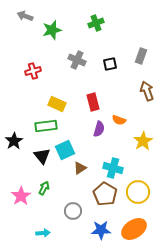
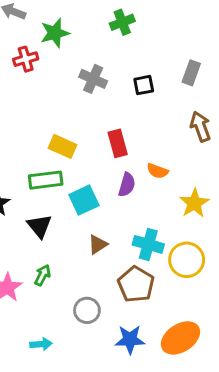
red cross: (33, 71) -> (26, 59), moved
cyan square: (65, 150) -> (84, 200), moved
yellow circle: (138, 192) -> (187, 260), moved

